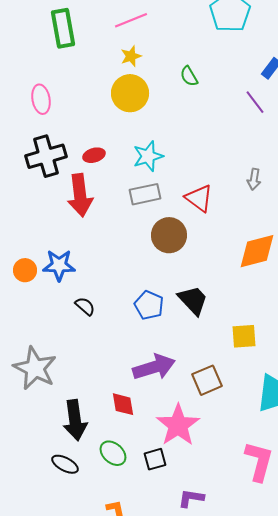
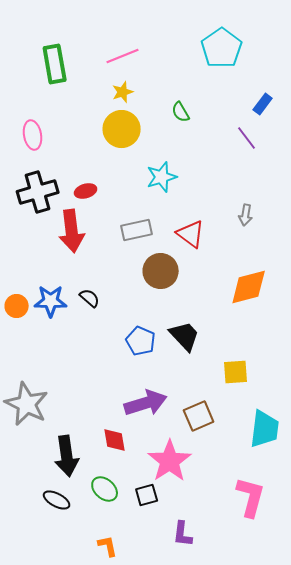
cyan star: (148, 156) -> (162, 177), moved
black semicircle: (85, 306) -> (90, 298), moved
purple L-shape: (191, 498) -> (183, 534), turned -92

